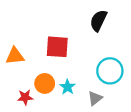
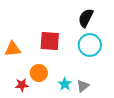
cyan circle: (110, 71) -> (90, 45), moved
cyan star: (68, 87) -> (65, 84), moved

